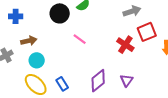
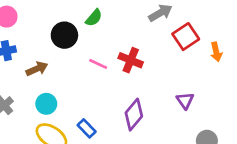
brown arrow: (29, 41) -> (37, 69), moved
red cross: (125, 45) -> (131, 60), moved
purple triangle: (127, 80) -> (185, 101), moved

